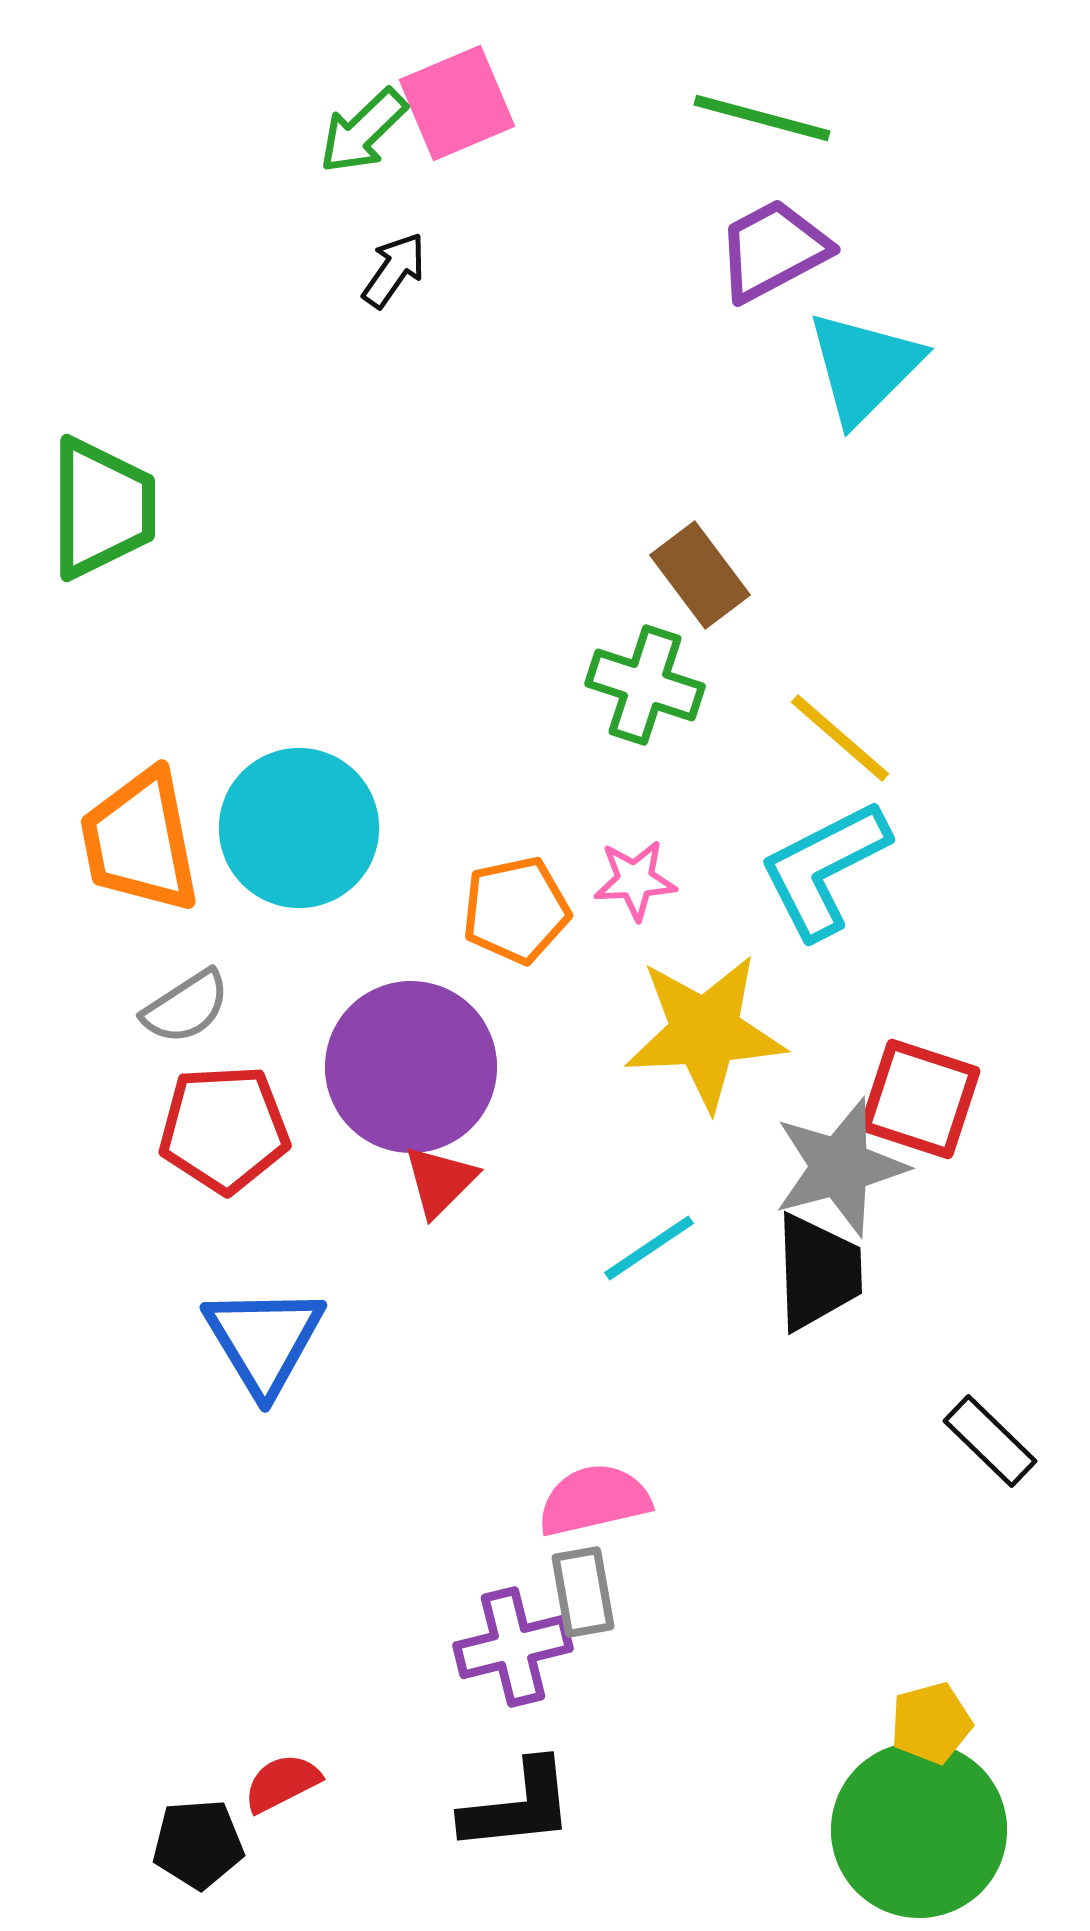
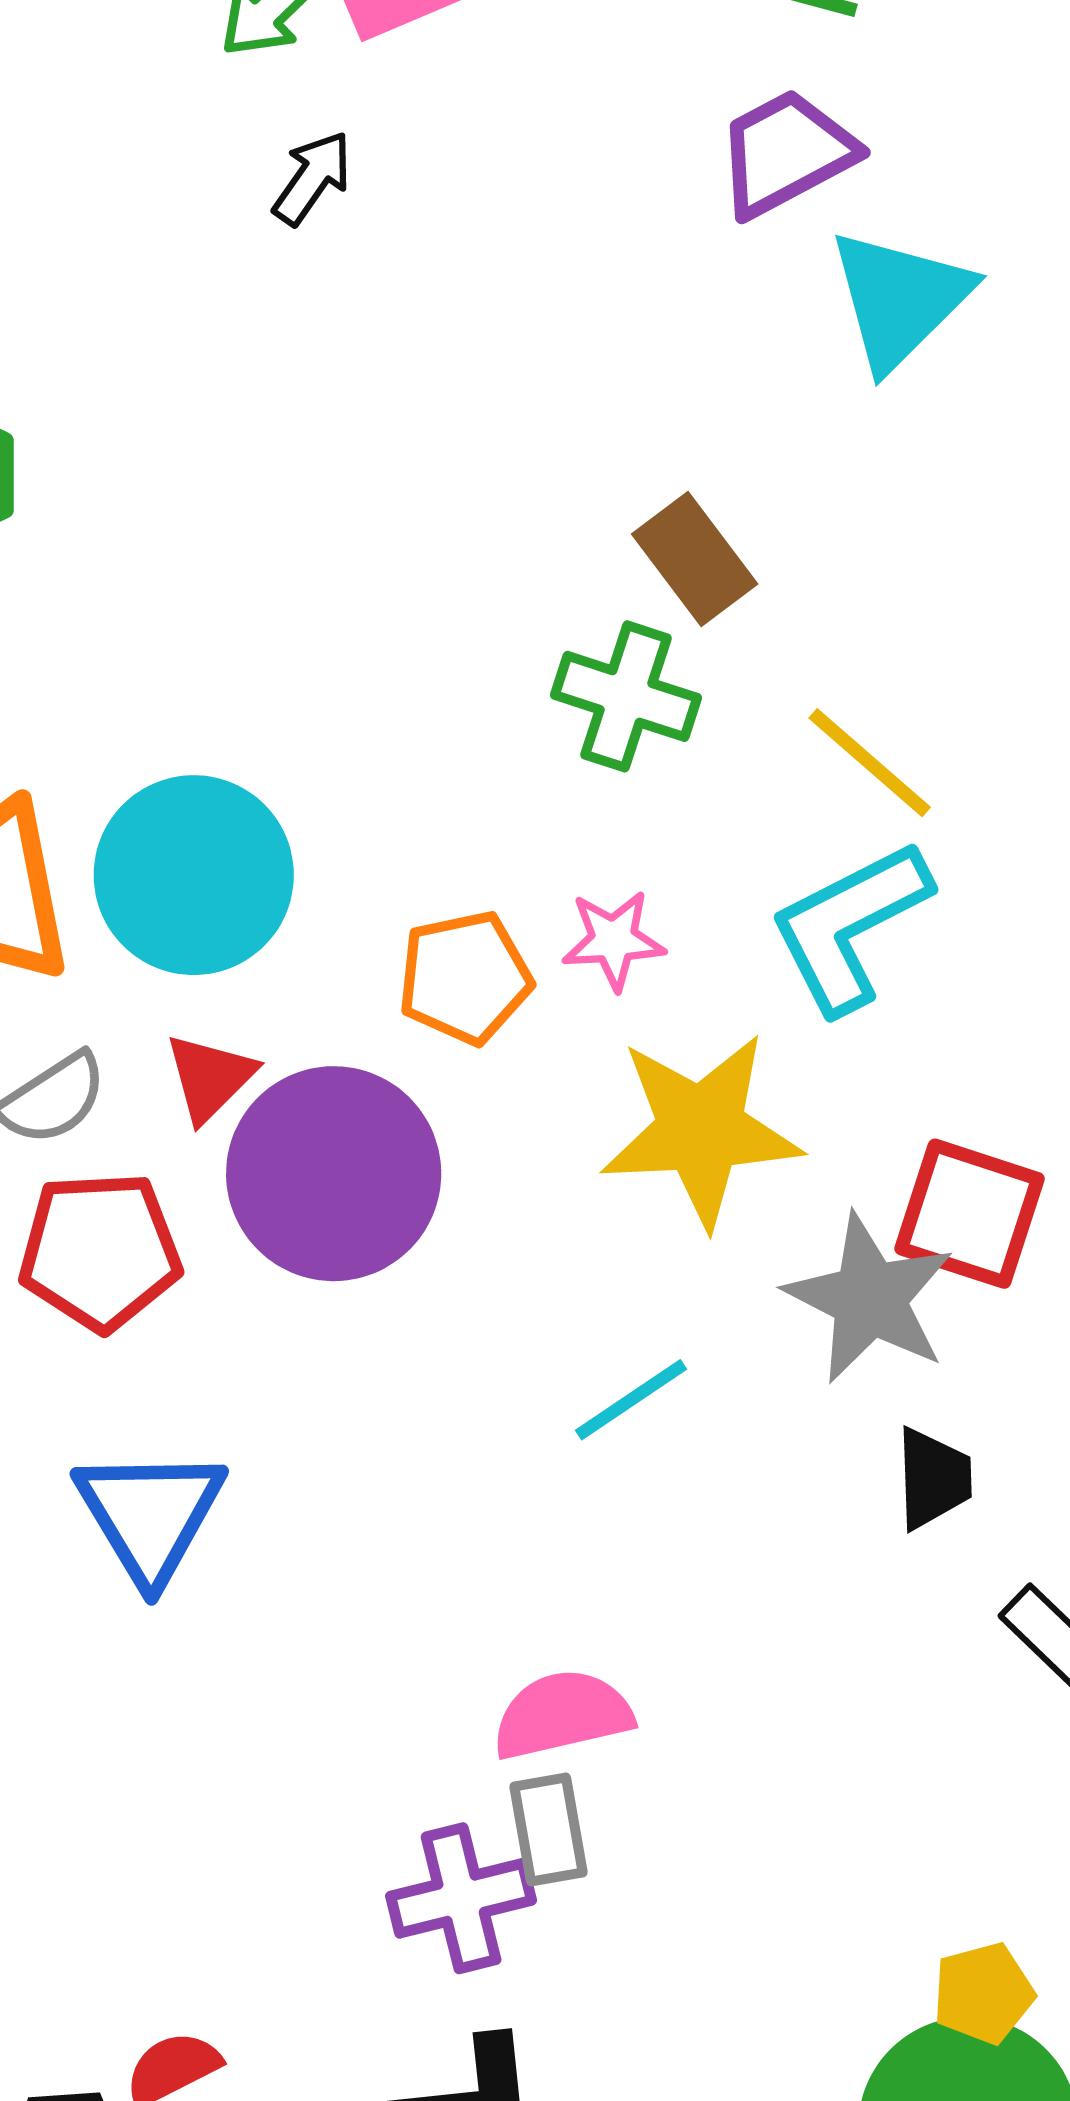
gray star: (840, 1167) -> (870, 1299), turned -30
red triangle: (440, 1181) -> (210, 1077), moved
black trapezoid: (818, 1272) -> (933, 1478), moved, size x0.7

